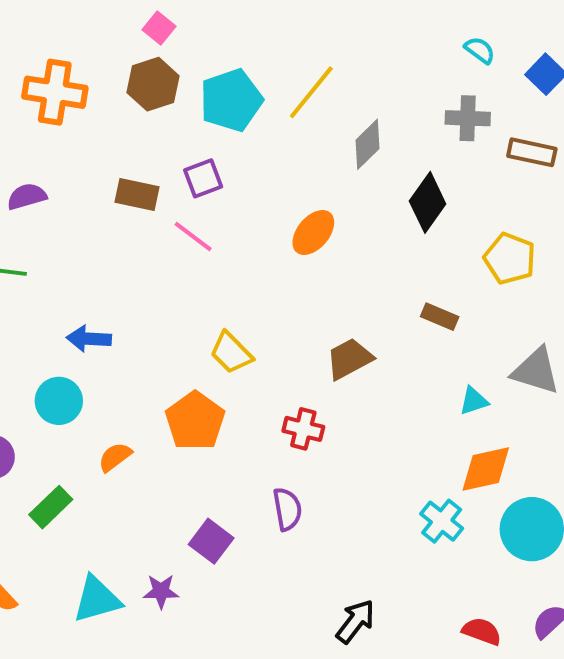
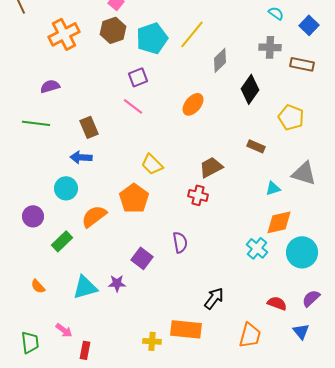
orange cross: (55, 92) -> (64, 34), turned -36
brown rectangle: (137, 194) -> (89, 127), moved, turned 55
red cross: (303, 429) -> (198, 195), moved
orange semicircle: (115, 457) -> (94, 216), size x1.5

